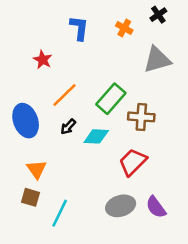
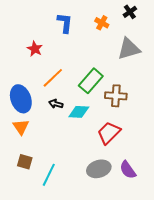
black arrow: (68, 127) -> (56, 104), turned 64
orange triangle: (37, 169) -> (21, 127), moved

